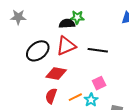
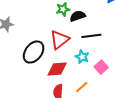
black semicircle: (67, 24) -> (78, 16), moved
cyan star: (91, 100) -> (82, 57), moved

